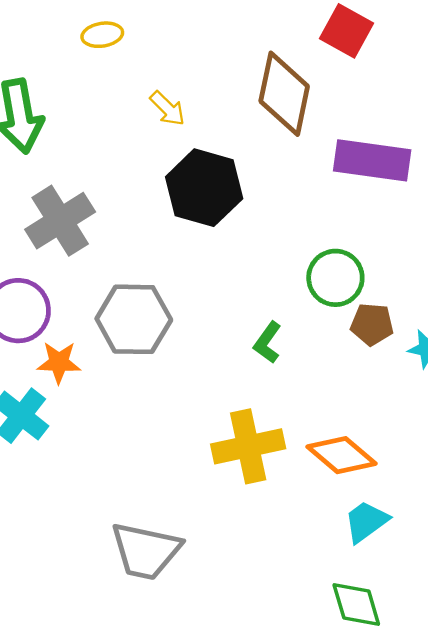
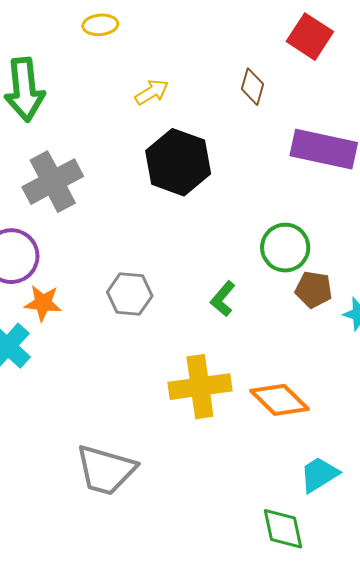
brown diamond: (284, 94) -> (253, 87), size x0.5
yellow arrow: (168, 109) -> (152, 92), turned -80
gray hexagon: (134, 319) -> (130, 294), moved, size x0.7
cyan trapezoid: (366, 522) -> (319, 474), moved

